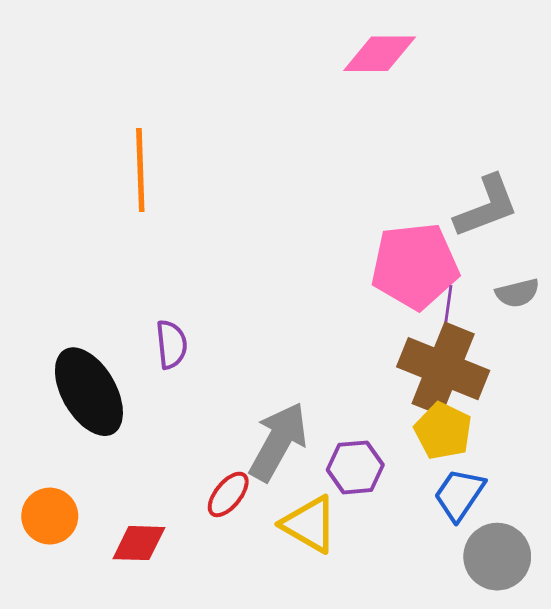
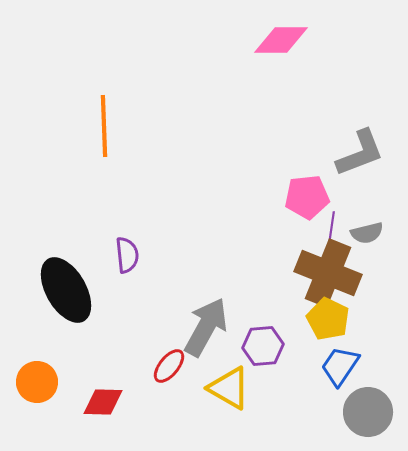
pink pentagon: (415, 266) -> (307, 197), size x0.7
gray semicircle: (517, 293) -> (367, 233), moved

